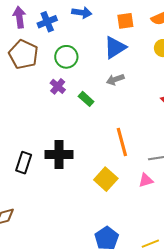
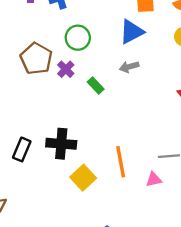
brown pentagon: (23, 54) -> (36, 59), moved
orange line: (122, 142) -> (121, 162), moved
yellow square: (106, 179) -> (83, 178), moved

